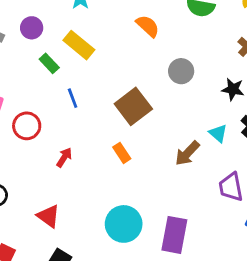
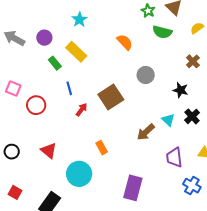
orange rectangle: (122, 153) -> (102, 148), moved
red arrow: (64, 157) -> (81, 110), moved
red triangle: (48, 216) -> (49, 151), moved
cyan circle: (124, 224) -> (79, 174), moved

